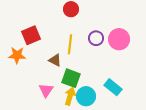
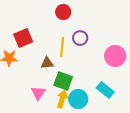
purple circle: (96, 38) -> (80, 38), moved
pink circle: (119, 39) -> (115, 56), moved
brown triangle: (55, 60) -> (47, 63), turned -32

